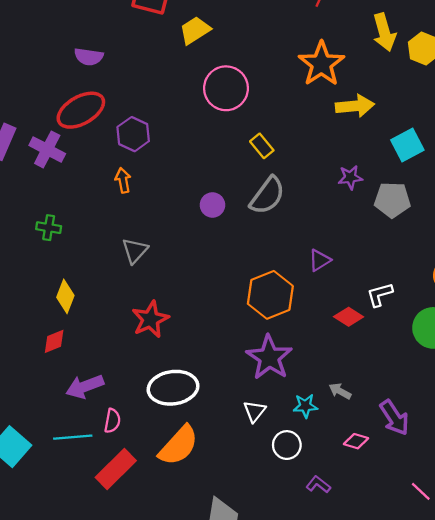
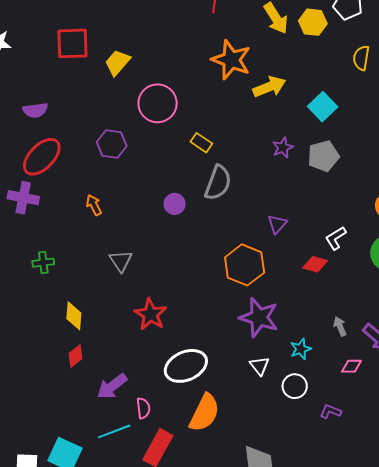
purple hexagon: (133, 134) -> (112, 144), moved
gray arrow: (340, 391) -> (340, 326), moved, turned 54

